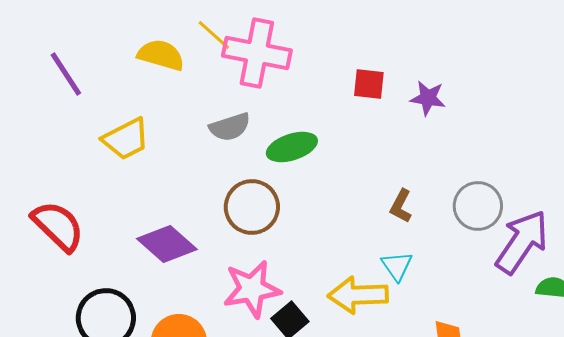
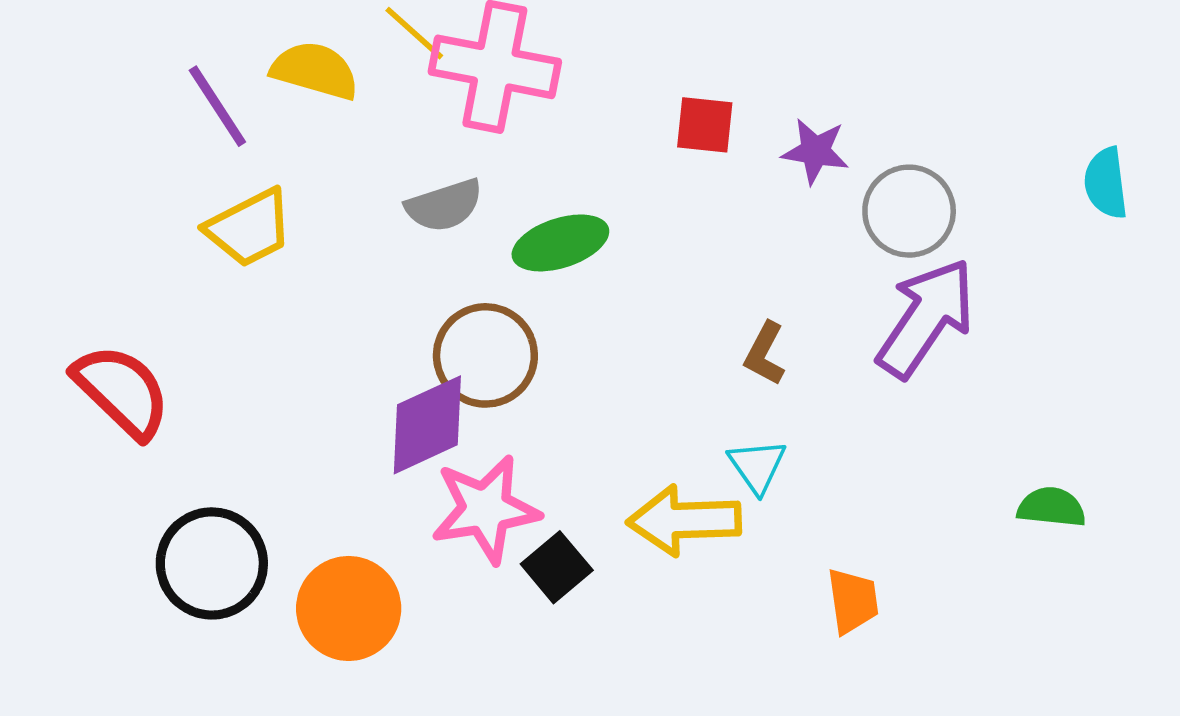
purple line: (66, 74) -> (217, 106), moved
gray circle: (478, 206) -> (909, 211), moved
purple arrow: (522, 242) -> (926, 318), moved
purple diamond: (167, 244) -> (427, 425), moved, turned -66

